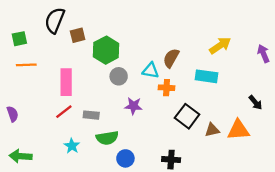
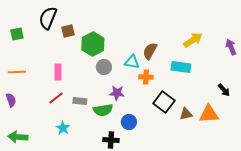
orange line: (26, 65) -> (17, 72), moved
pink rectangle: (66, 82) -> (58, 72), size x0.7
green semicircle: (107, 138) -> (103, 110), moved
blue circle: (125, 158) -> (129, 122), moved
black cross: (171, 160) -> (111, 140), moved

